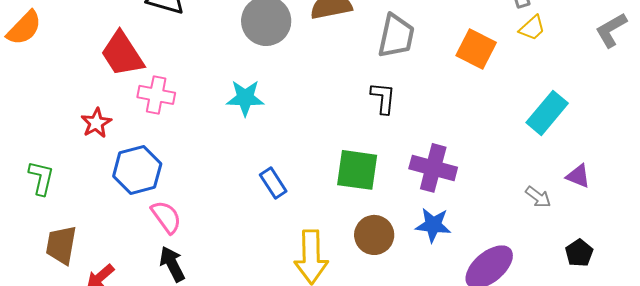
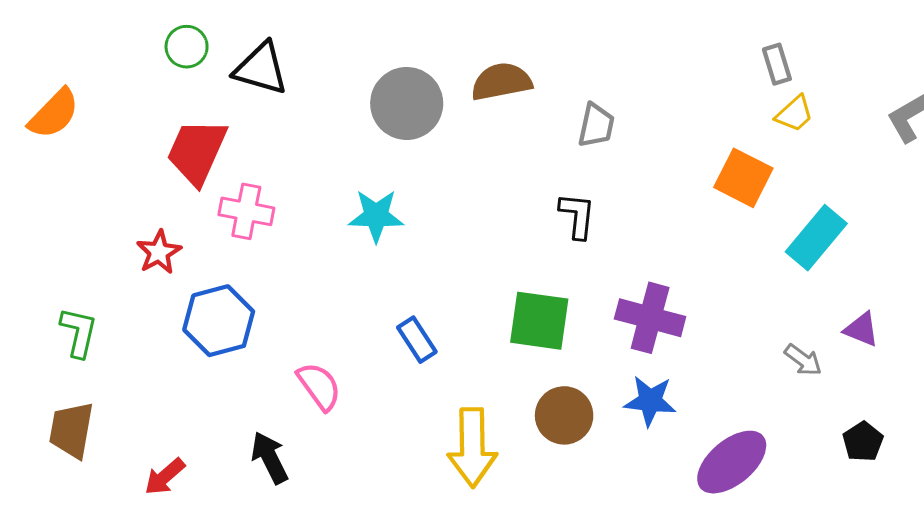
gray trapezoid: (396, 36) -> (596, 125), size x0.7
orange square: (476, 49) -> (743, 178), moved
red trapezoid: (122, 54) -> (197, 152), turned 57
pink semicircle: (166, 217) -> (319, 386), moved
brown trapezoid: (61, 245) -> (71, 430), moved

